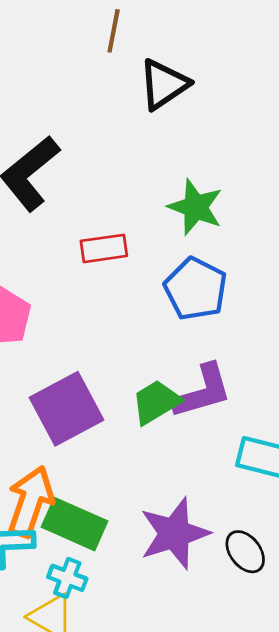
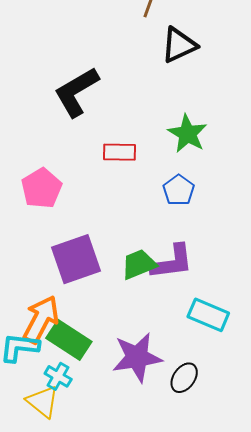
blue pentagon: (196, 289) -> (179, 190), size x0.7
black ellipse: (245, 552) -> (184, 378), turned 64

